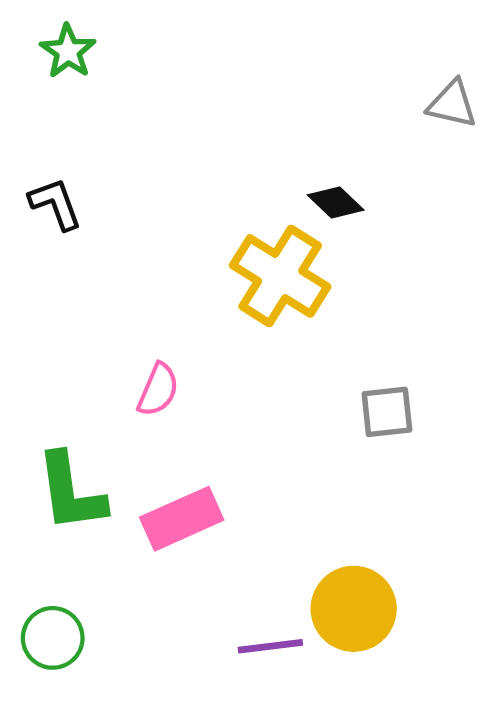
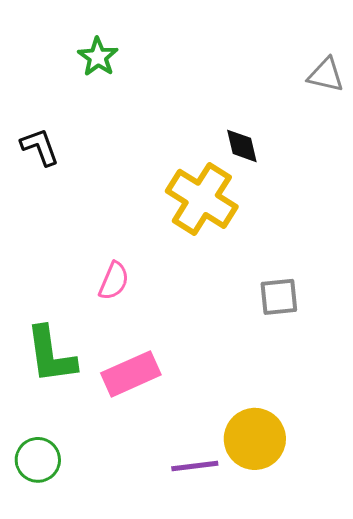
green star: (68, 51) -> (98, 57), moved
black diamond: (336, 202) -> (242, 146), turned 33

